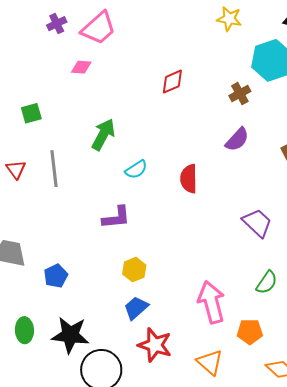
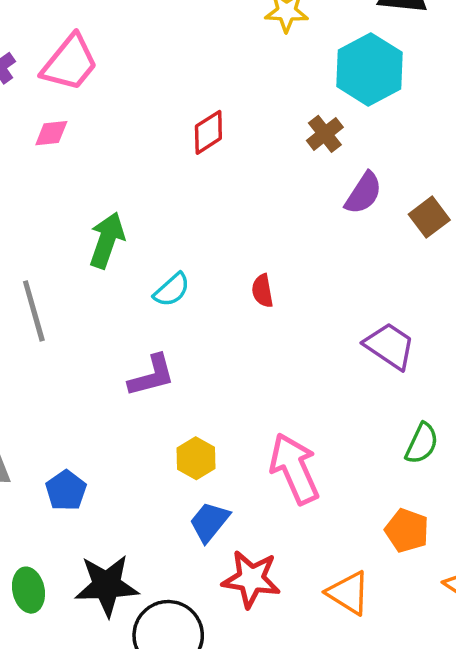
purple semicircle: (237, 139) -> (363, 193), moved
red semicircle: (189, 179) -> (262, 291), size x0.7
pink arrow: (211, 302) -> (294, 469), moved
orange pentagon: (250, 332) -> (407, 530), turned 30

